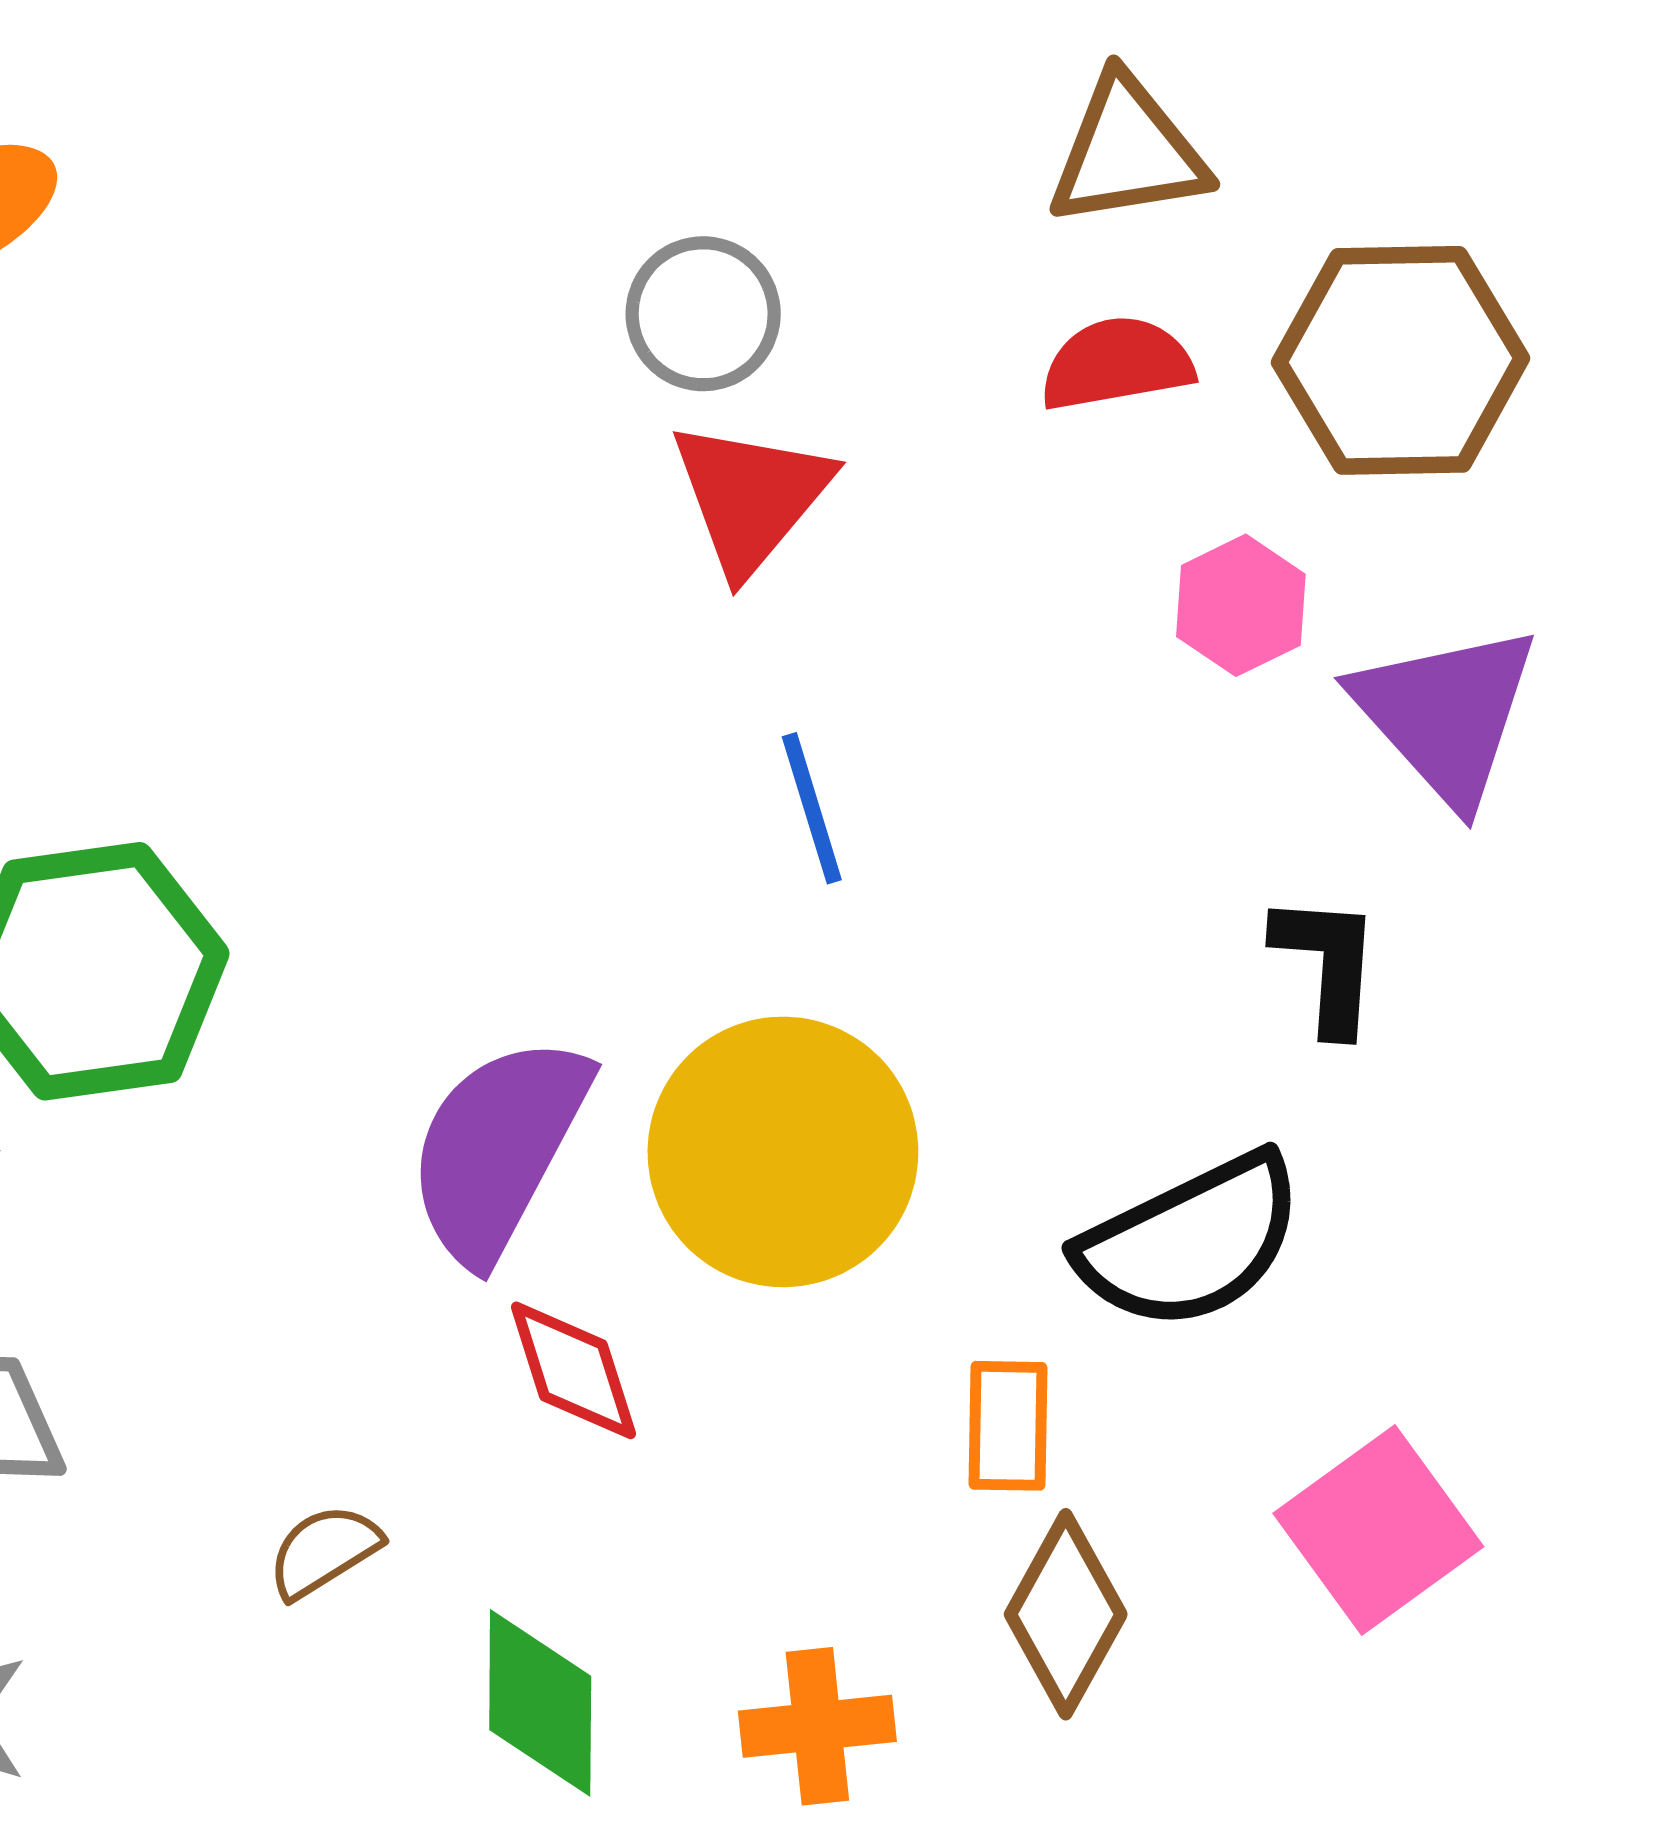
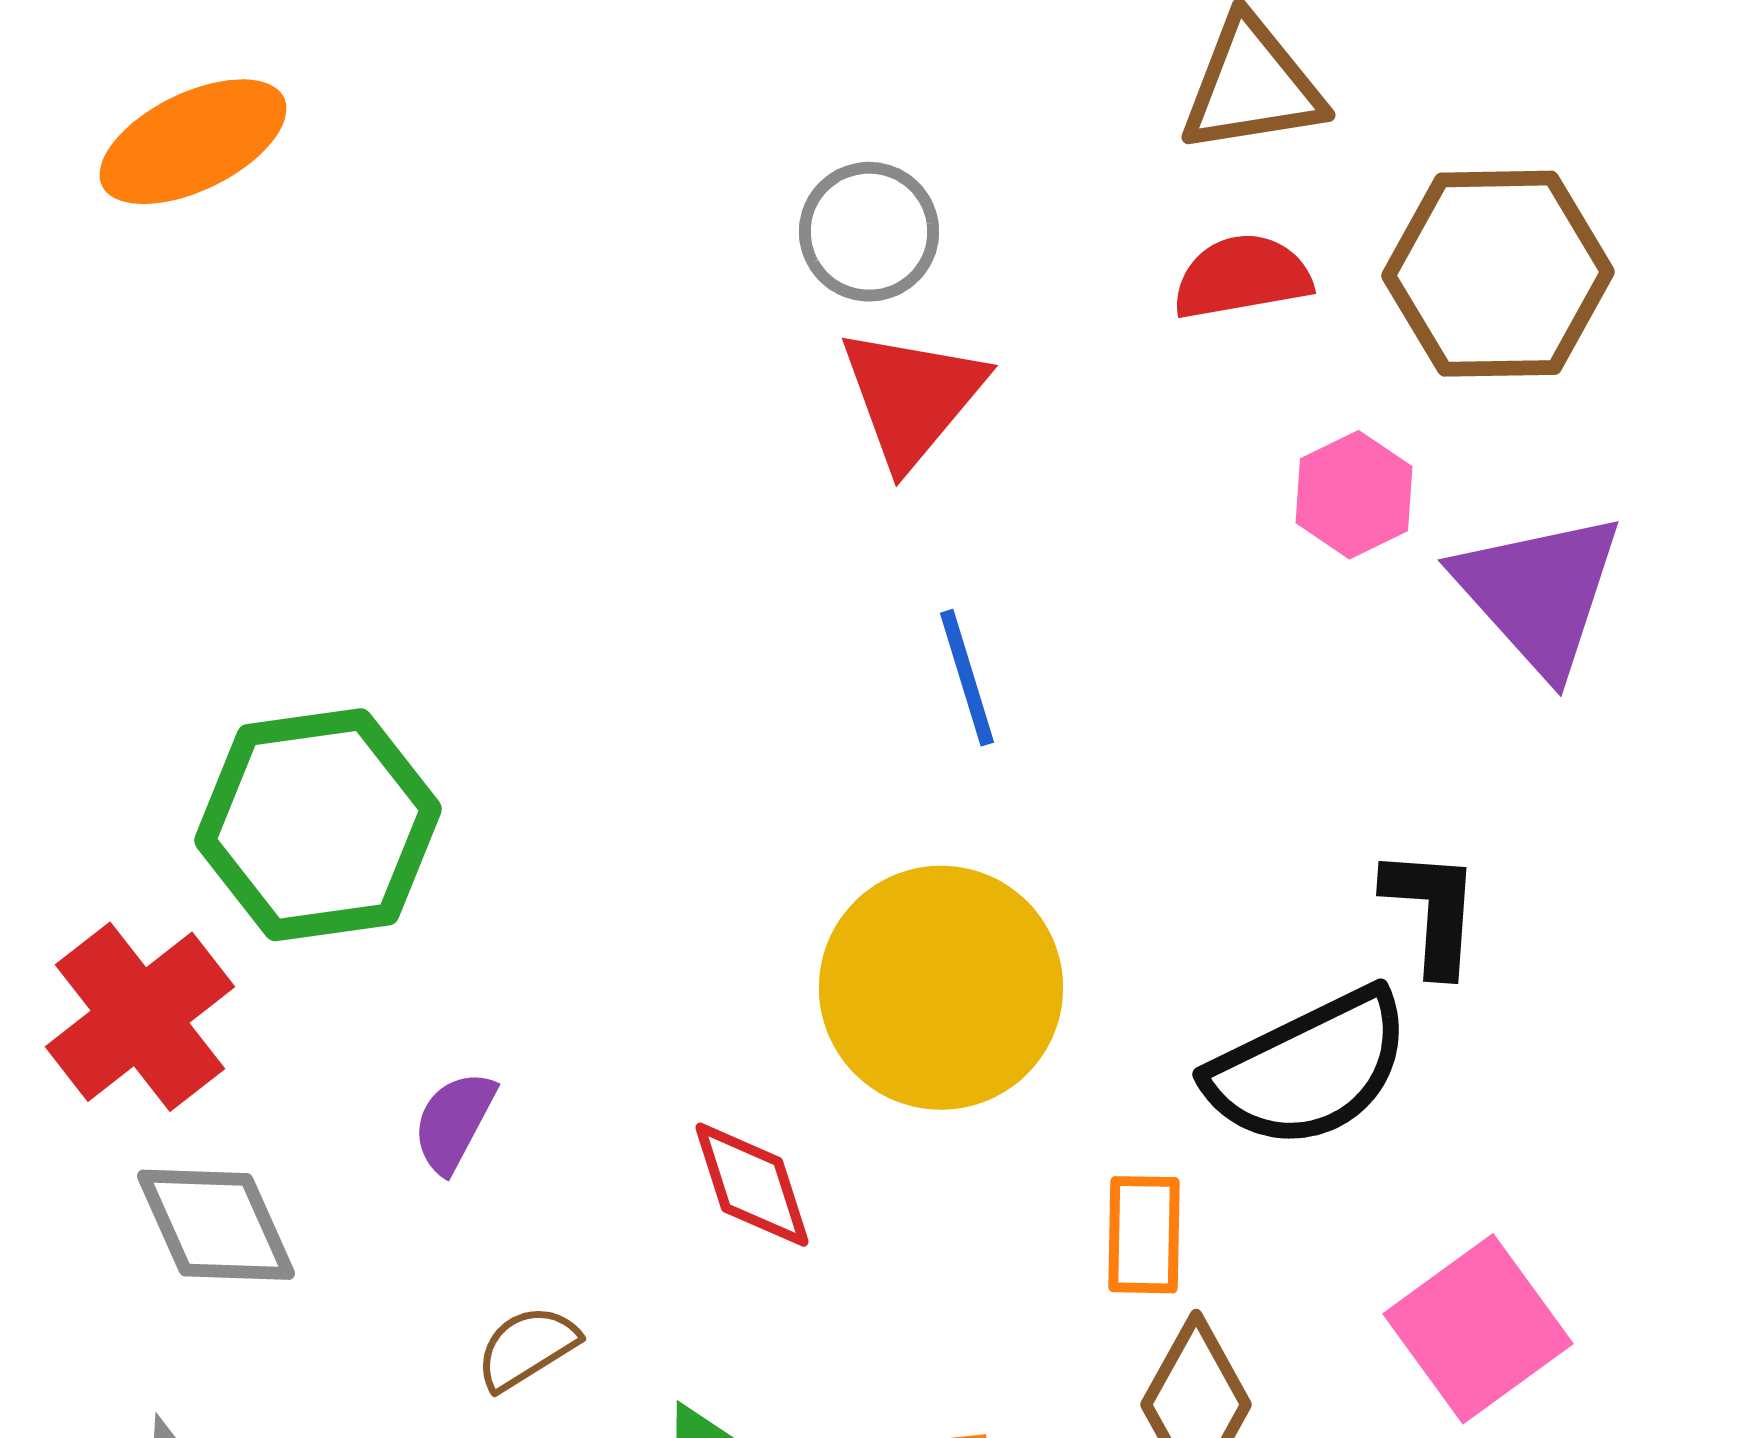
black L-shape: (1327, 963) -> (1432, 911), moved
purple semicircle: (498, 1149) -> (454, 1122), moved, size x0.5

